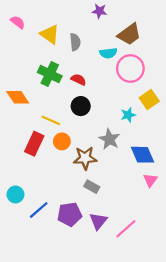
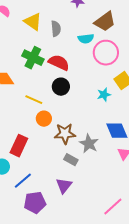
red semicircle: (78, 80) -> (59, 63), size x1.5
gray star: (109, 139) -> (89, 144), moved
red rectangle: (34, 144) -> (19, 146), moved
purple pentagon: (70, 214) -> (35, 203), moved
purple triangle: (98, 221) -> (64, 186), moved
pink line: (126, 229) -> (113, 207), moved

